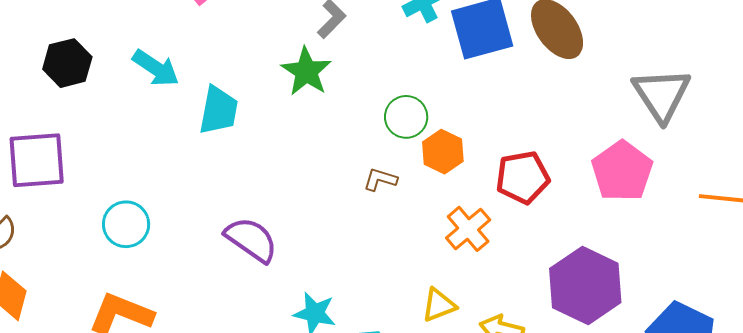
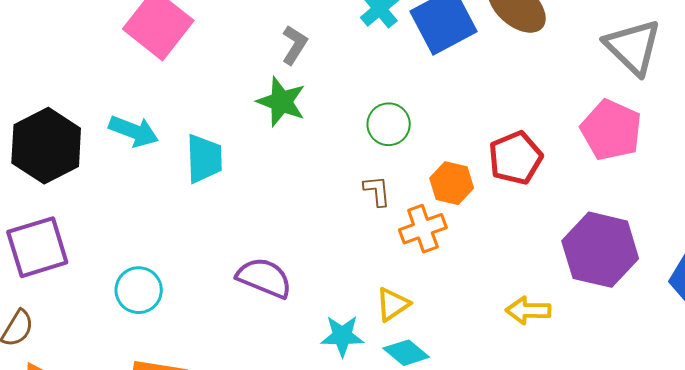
black hexagon: (67, 63) -> (46, 146), size x1.5
orange hexagon: (443, 152) -> (452, 183), moved
brown L-shape: (380, 179) -> (377, 191), turned 80
orange cross: (468, 229) -> (423, 229), moved, turned 33
yellow triangle: (439, 305) -> (393, 304), moved

